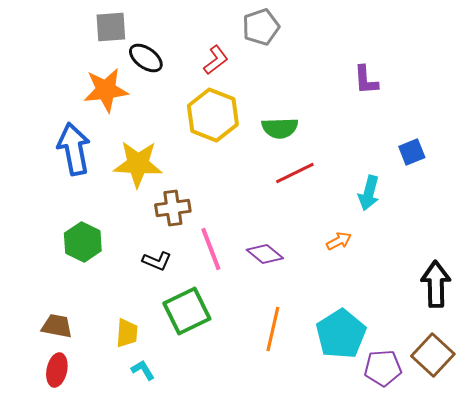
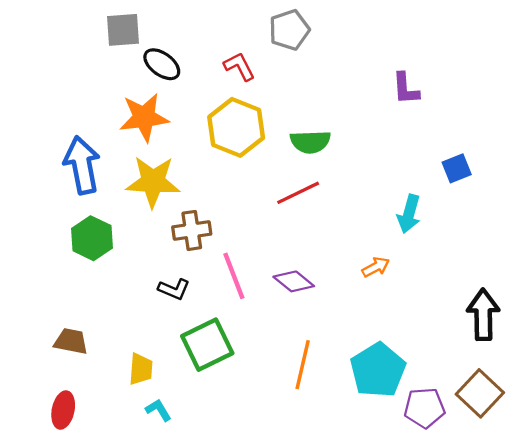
red L-shape: (216, 60) -> (239, 66), turned -80
orange star: (106, 90) -> (144, 117), moved
red line: (295, 173) -> (298, 193), moved
green hexagon: (83, 242) -> (92, 238), moved
brown trapezoid: (57, 326) -> (71, 341), moved

